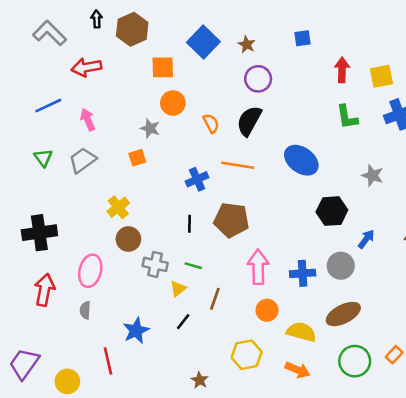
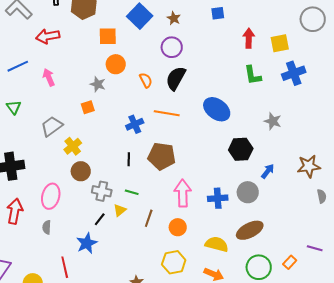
purple circle: (258, 79) -> (172, 47), moved
gray trapezoid: (83, 160) -> (52, 126), moved
orange circle: (267, 310) -> (178, 227), moved
black line: (183, 322) -> (100, 219), moved

